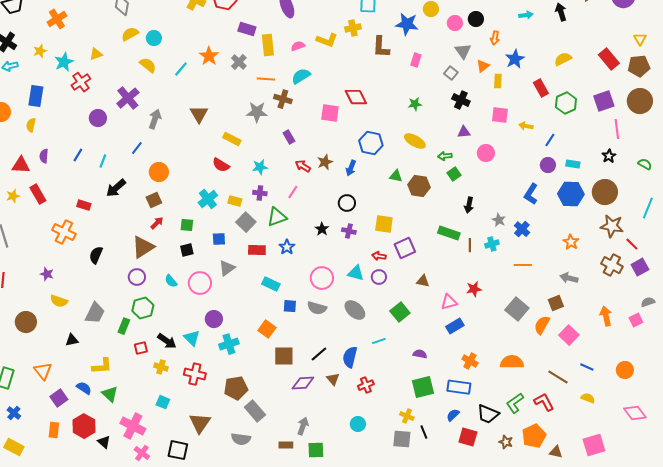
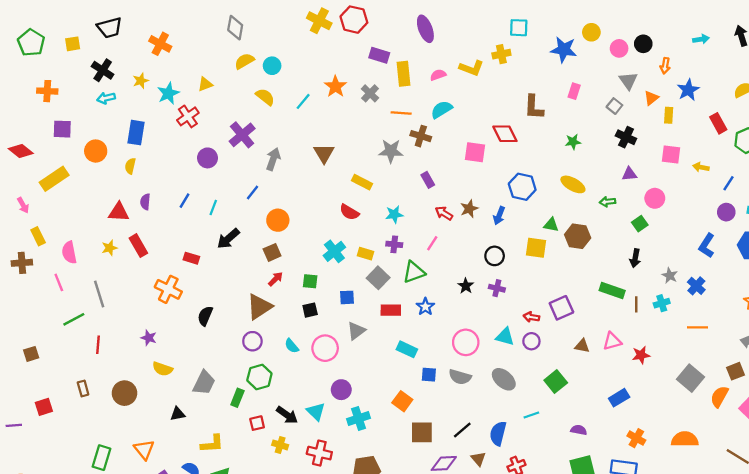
orange cross: (57, 19) -> (160, 44), turned -30
brown L-shape: (381, 47) -> (534, 107), moved
green square: (454, 174) -> (640, 224), moved
yellow square: (384, 224) -> (536, 248), moved
pink triangle: (449, 302) -> (612, 341), moved

